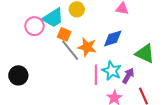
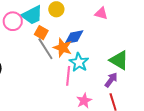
blue diamond: (113, 38) -> (74, 37), moved
cyan star: (112, 71) -> (79, 62), moved
purple arrow: (128, 76) -> (111, 80), moved

